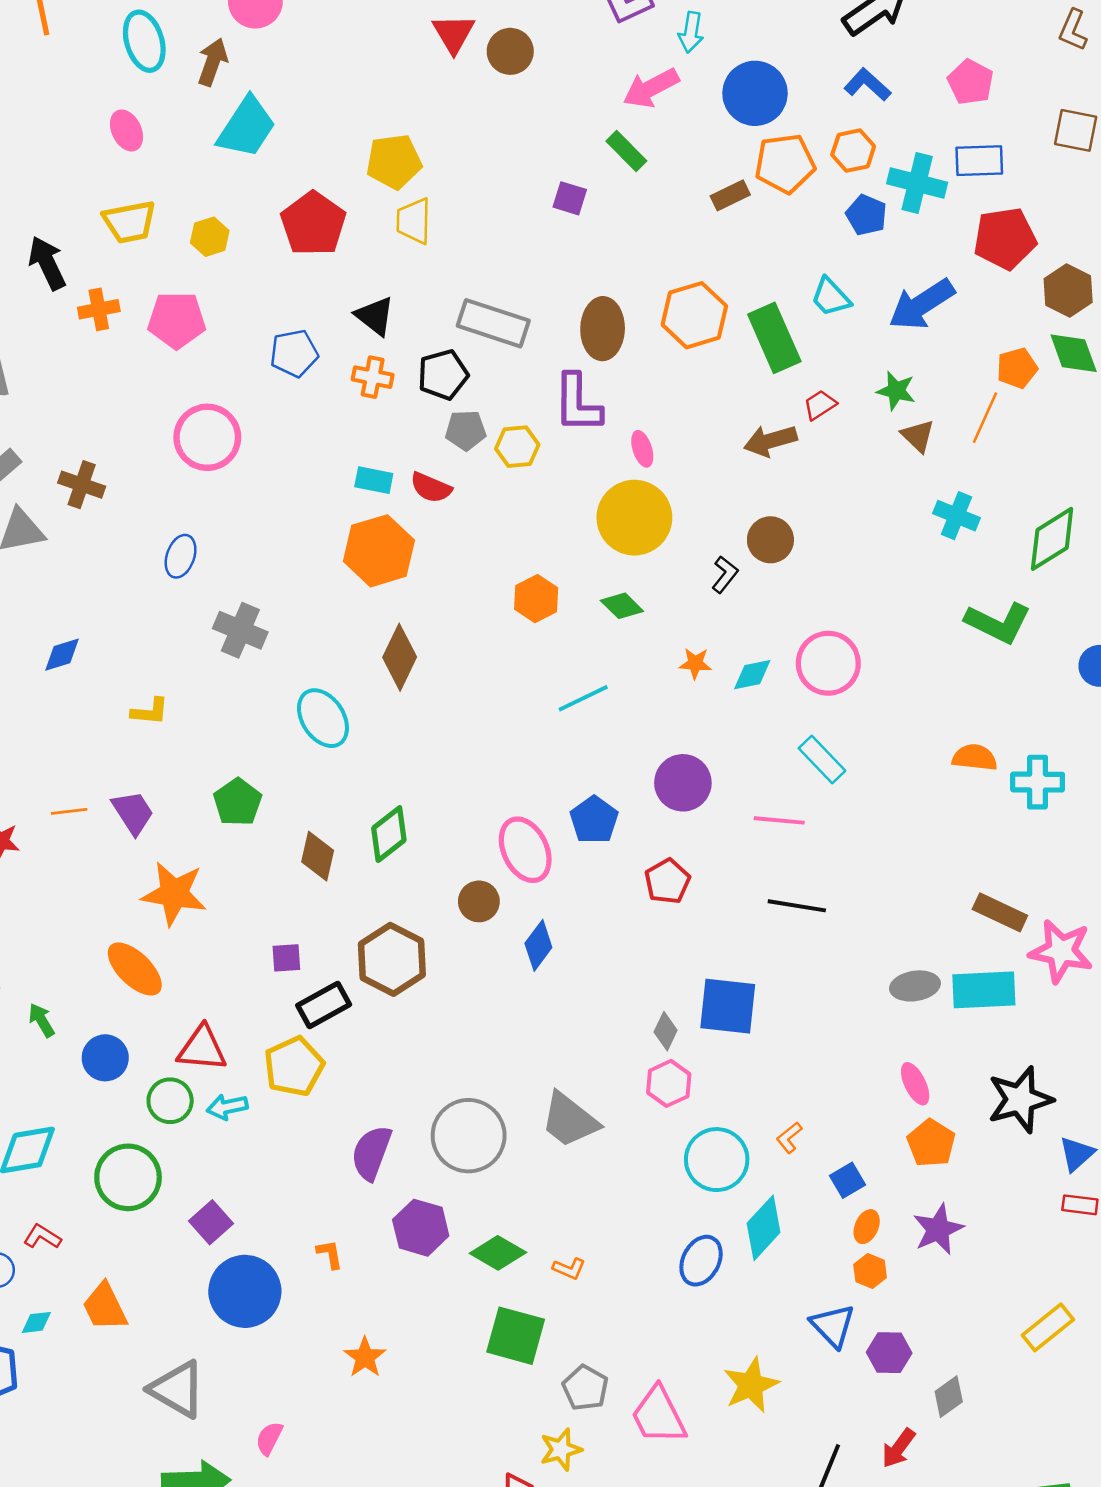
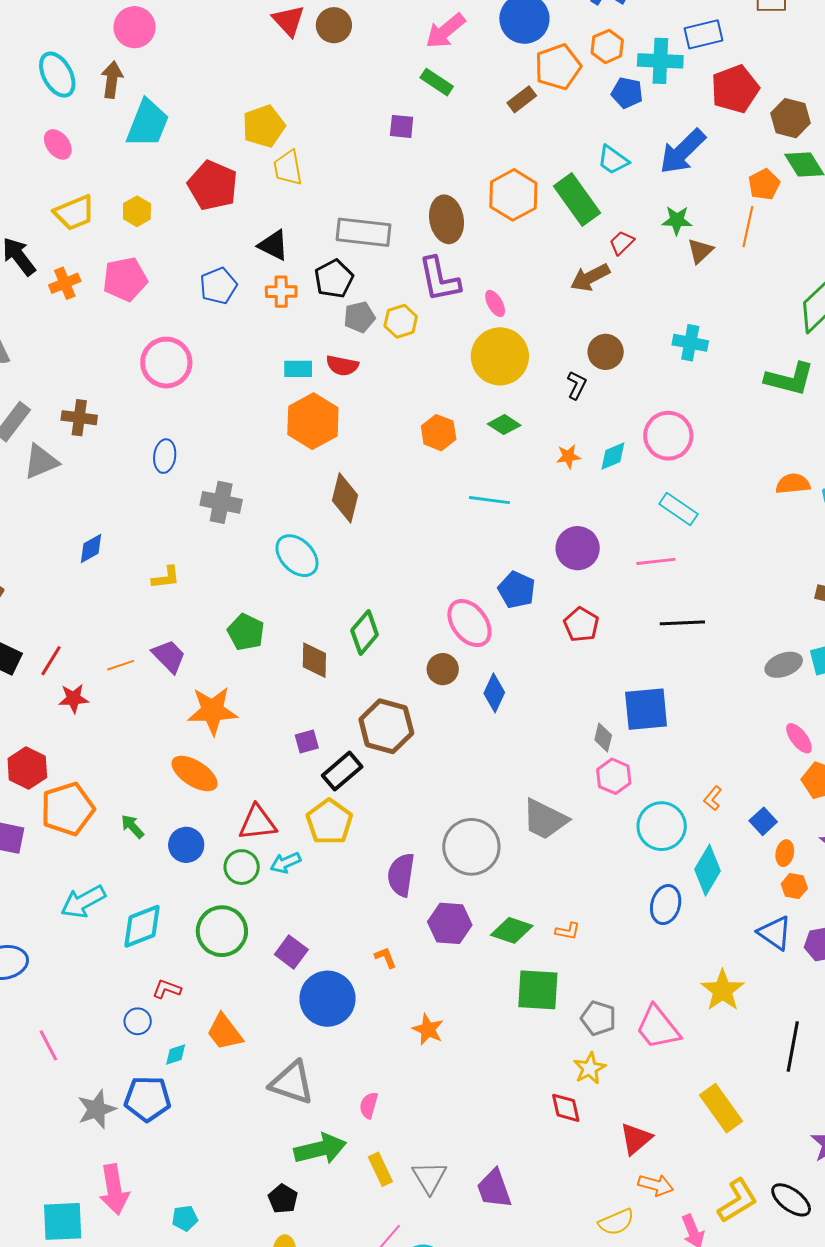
brown triangle: (918, 436) -> (700, 251), turned 44
cyan cross: (956, 516) -> (690, 343), moved
cyan line: (583, 698) -> (489, 500), turned 45

